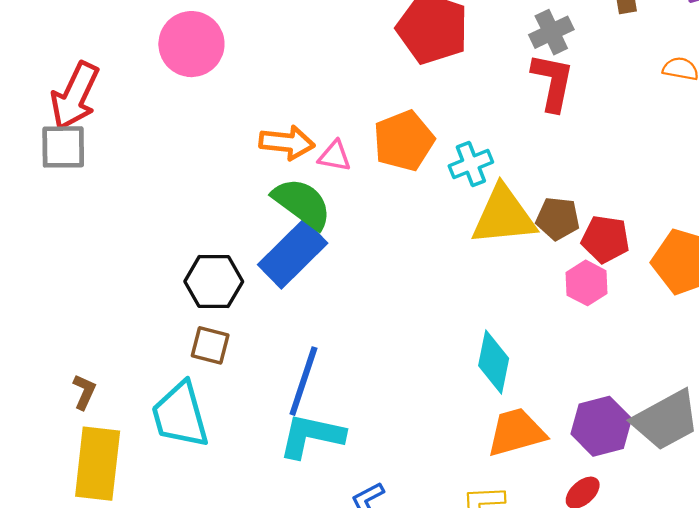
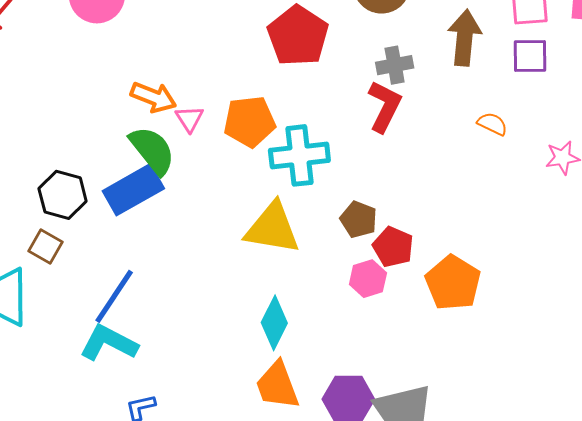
pink triangle: (335, 156) -> (189, 119), turned 32
cyan cross: (471, 164) -> (299, 155), size x1.6
yellow triangle: (504, 216) -> (272, 228), moved
orange trapezoid: (516, 432) -> (277, 385), turned -110

